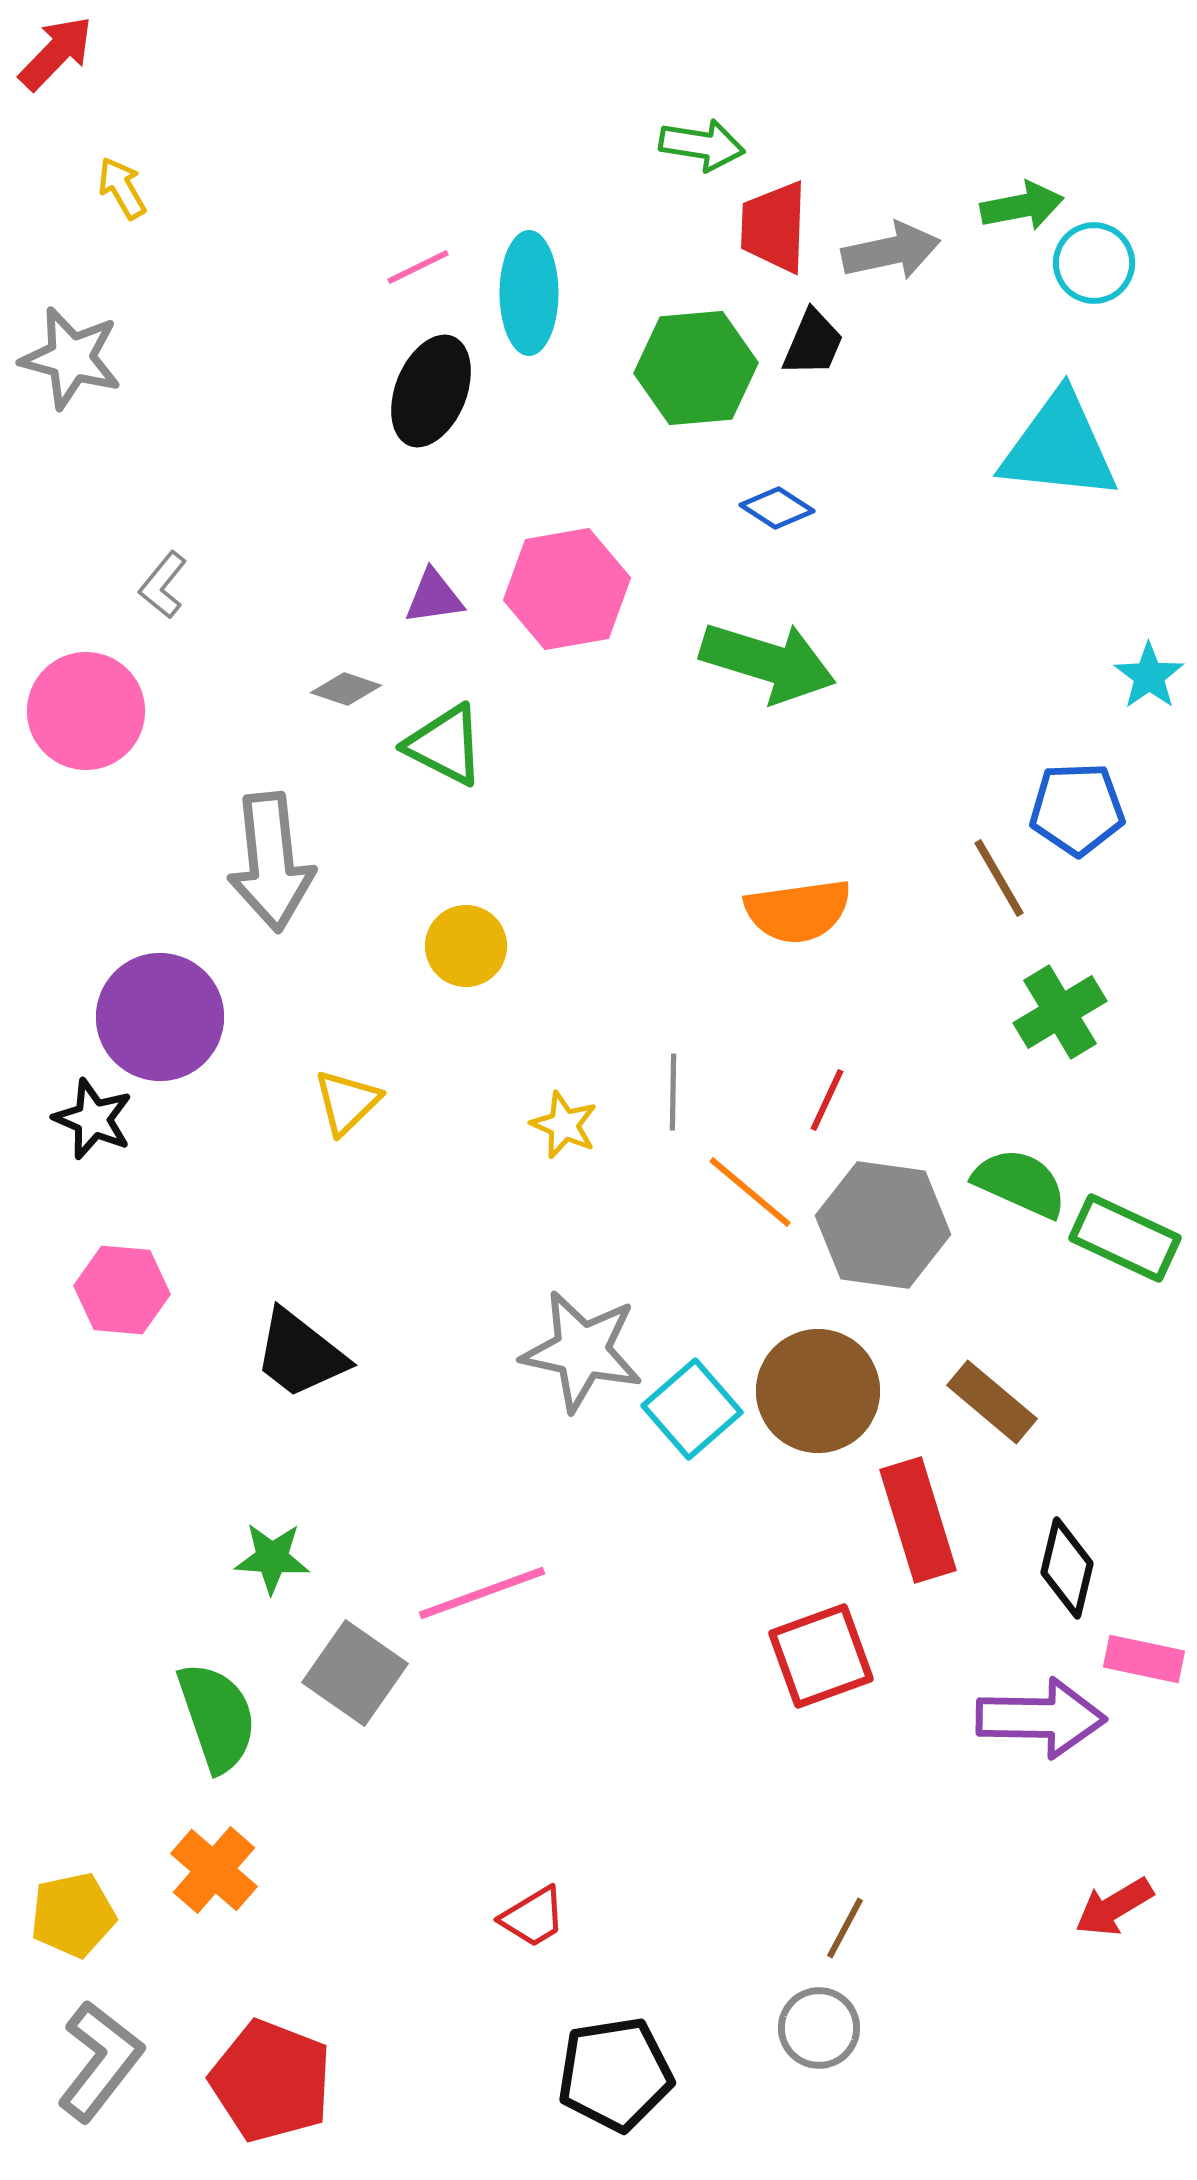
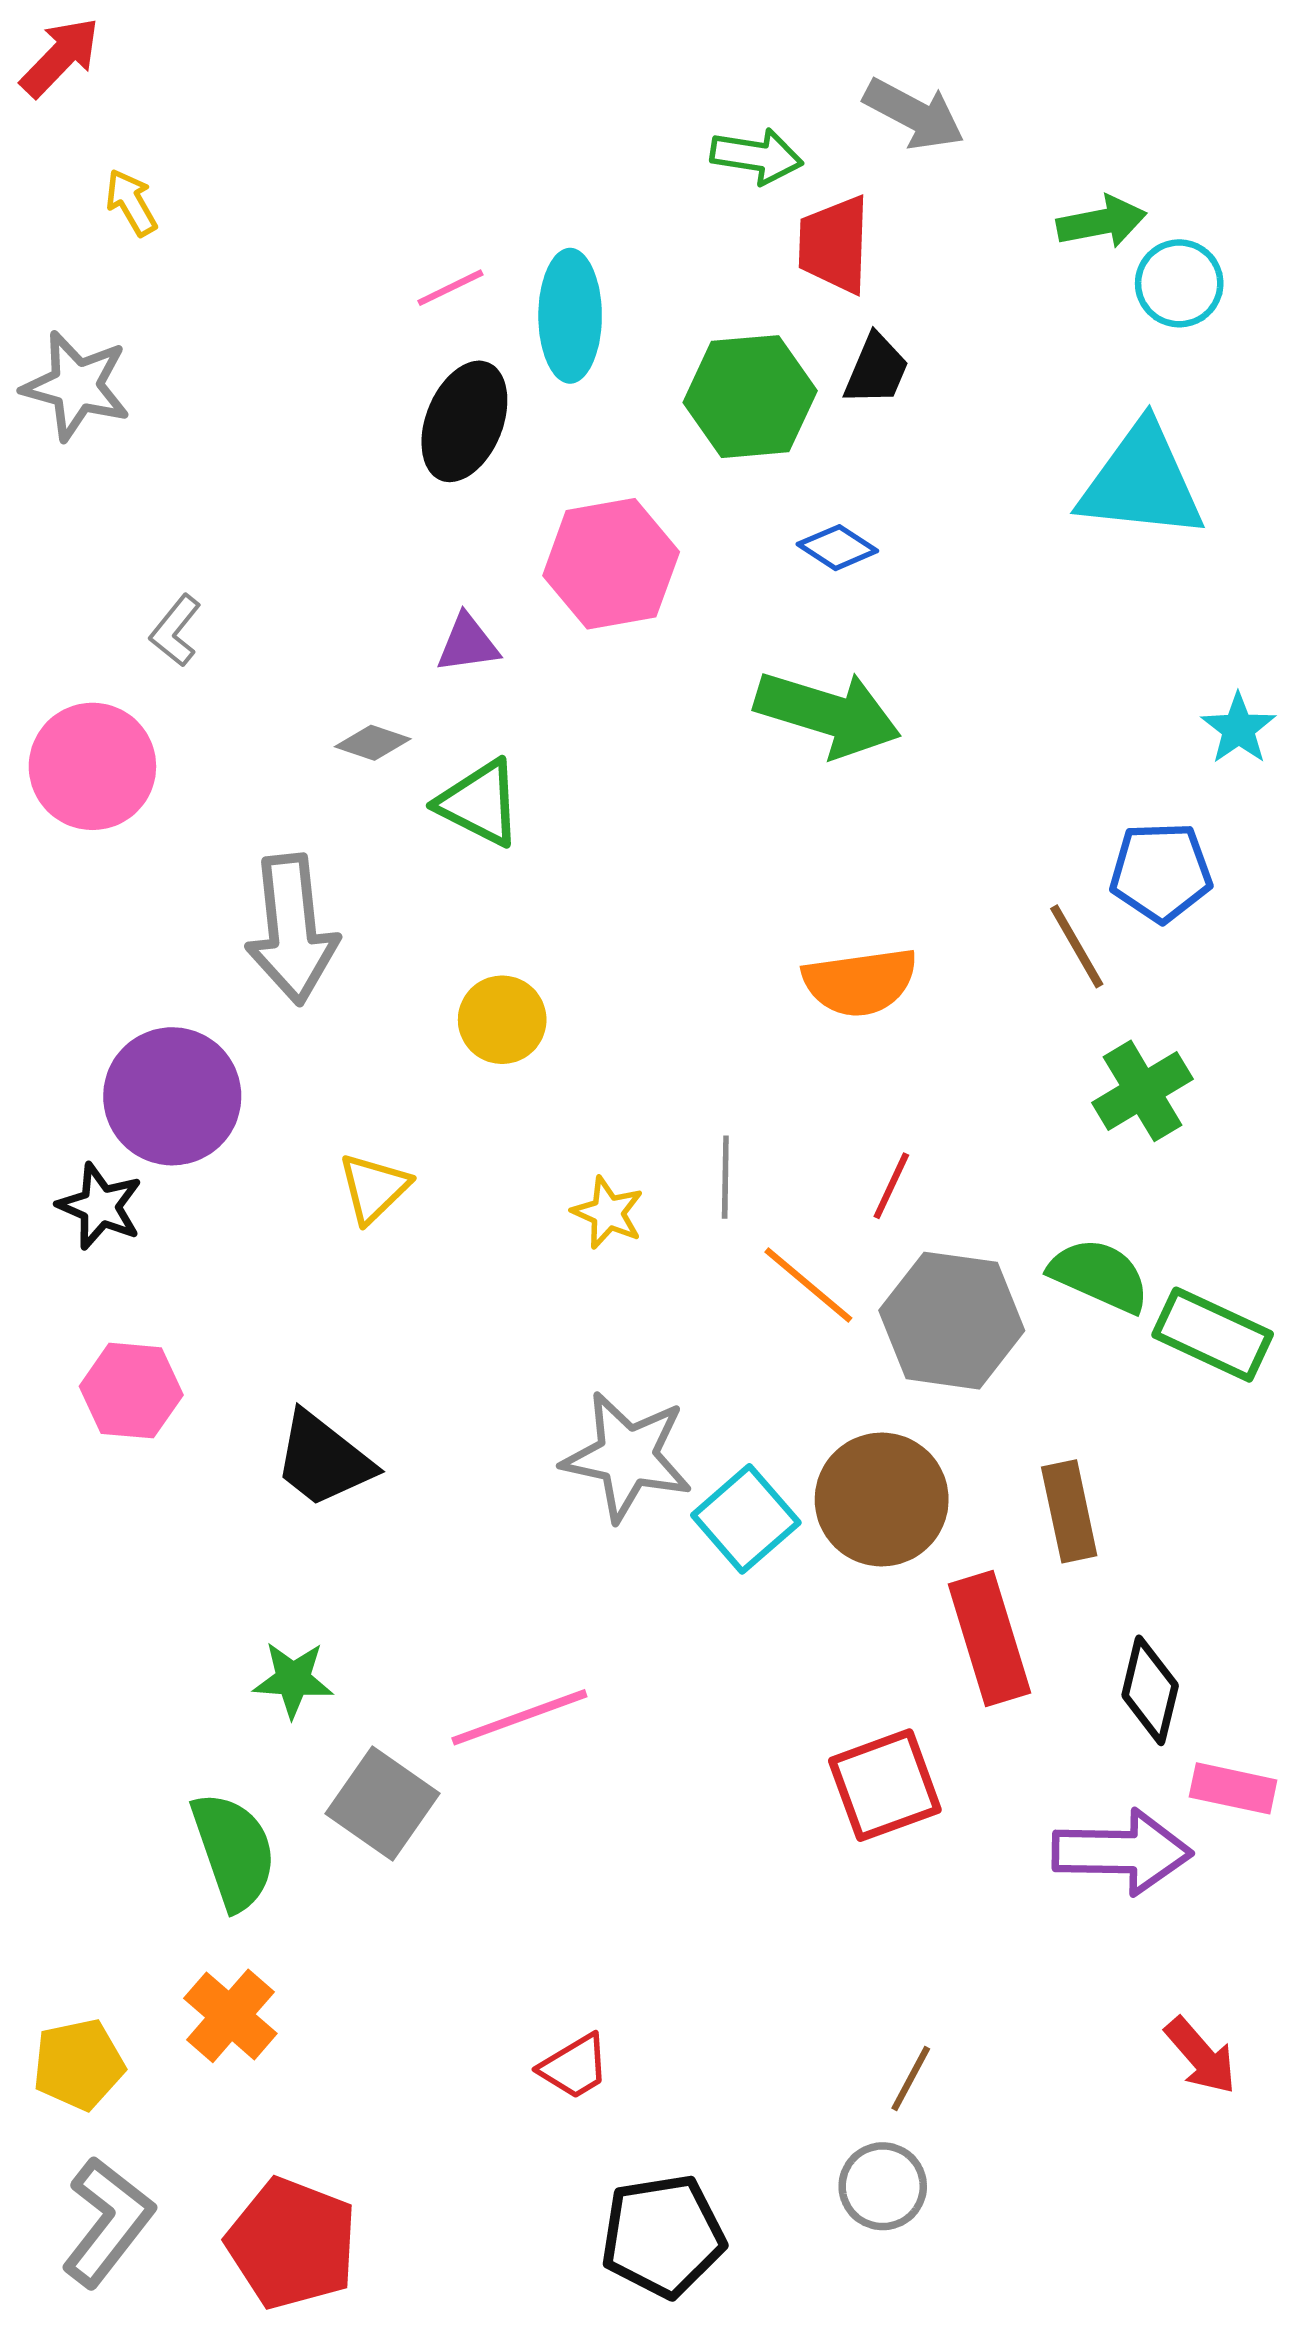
gray arrow: (891, 251) -> (914, 114), moved, turned 40
pink hexagon: (567, 589) -> (611, 564), moved
brown rectangle: (992, 1402) -> (1069, 1511), turned 38
red arrow: (1114, 1907) -> (1201, 2056), turned -100

